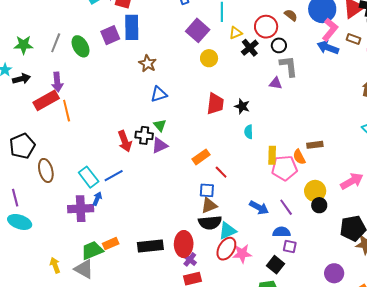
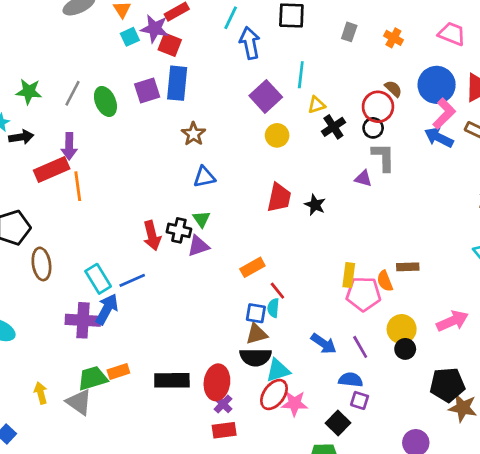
red circle: (266, 27) -> (378, 107), moved
cyan semicircle: (249, 132) -> (273, 308), moved
blue arrow: (97, 199) -> (107, 309), size x1.6

